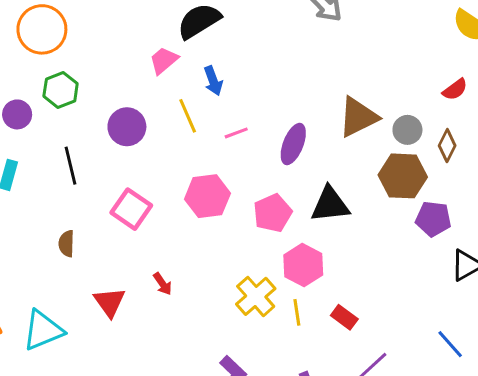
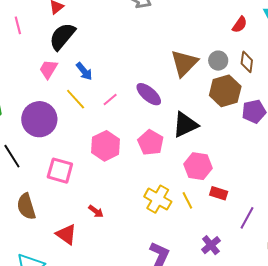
purple circle: (127, 127) -> (39, 119), size x1.4
purple ellipse: (293, 144) -> (149, 94), turned -52
brown semicircle: (67, 244) -> (26, 206), size x1.5
pink hexagon: (303, 265) -> (198, 166), moved

